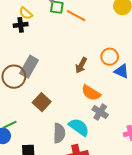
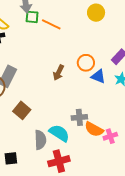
orange semicircle: (91, 93) -> (94, 129), moved
gray cross: (100, 112) -> (79, 117), turned -35

